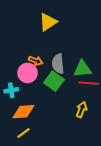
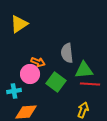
yellow triangle: (48, 22) -> (19, 24), moved
gray semicircle: (58, 64) -> (67, 53), moved

